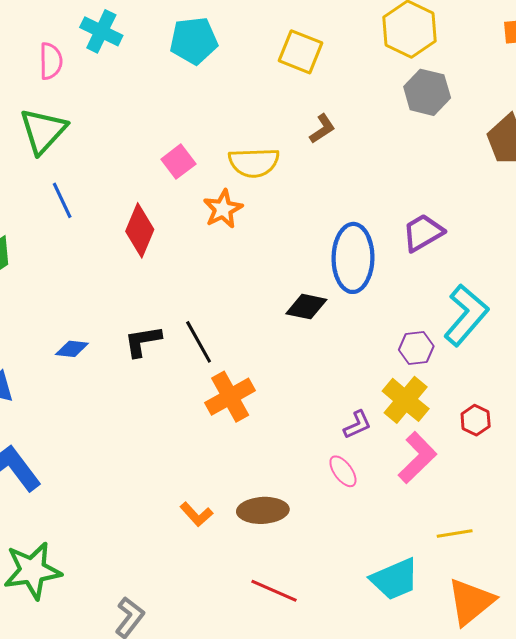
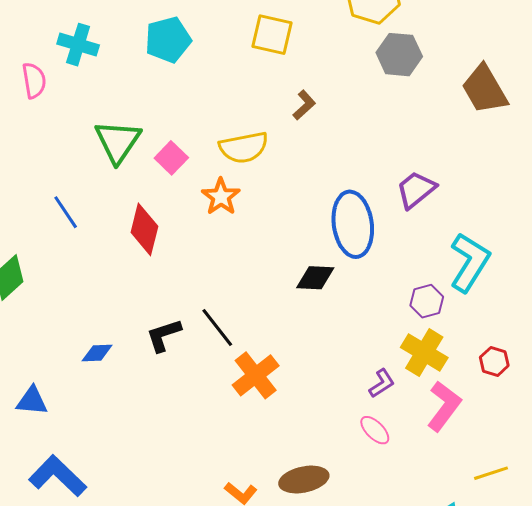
green triangle: (43, 131) -> (118, 141), moved

